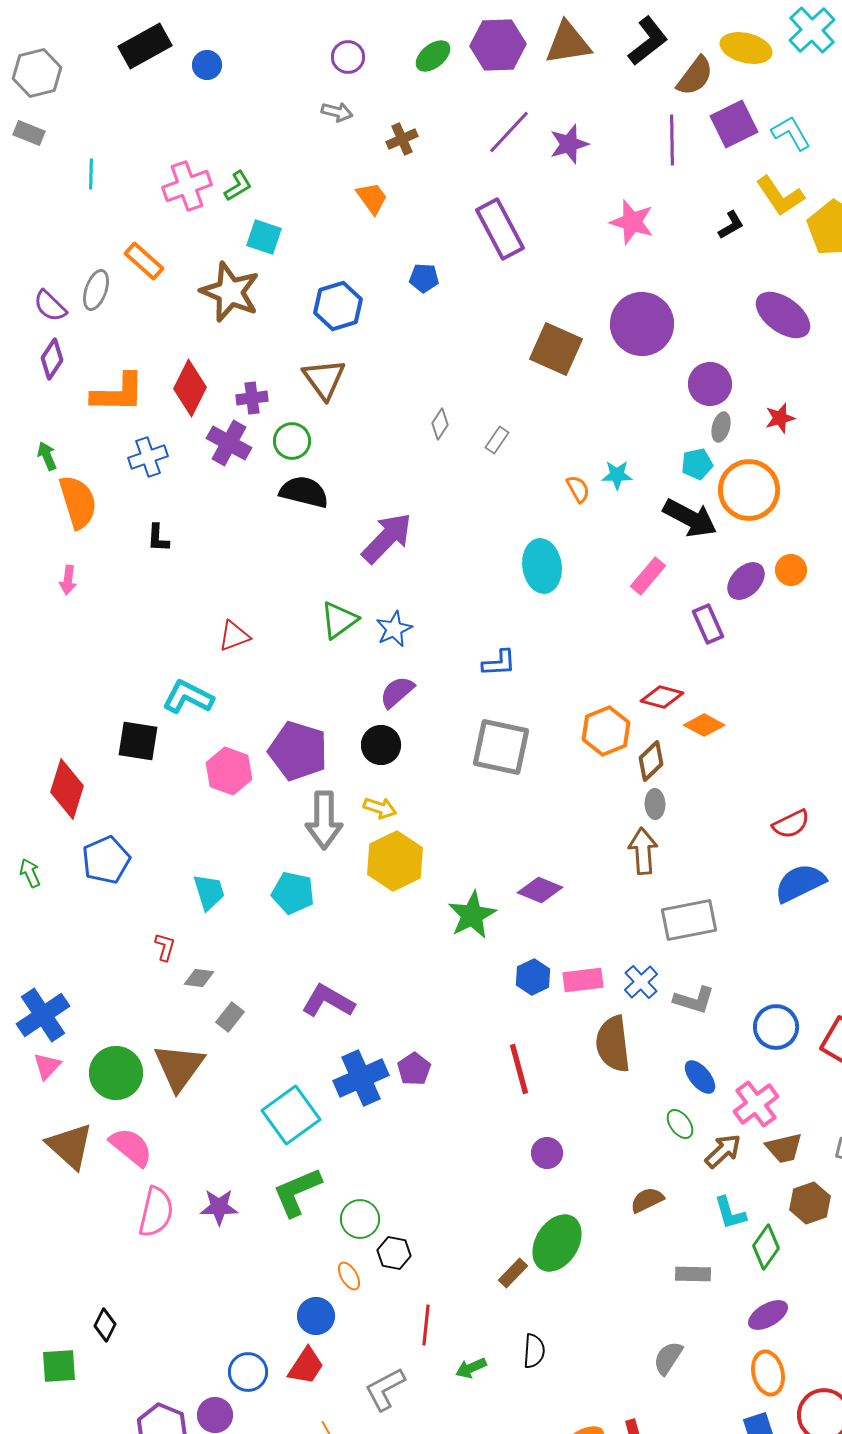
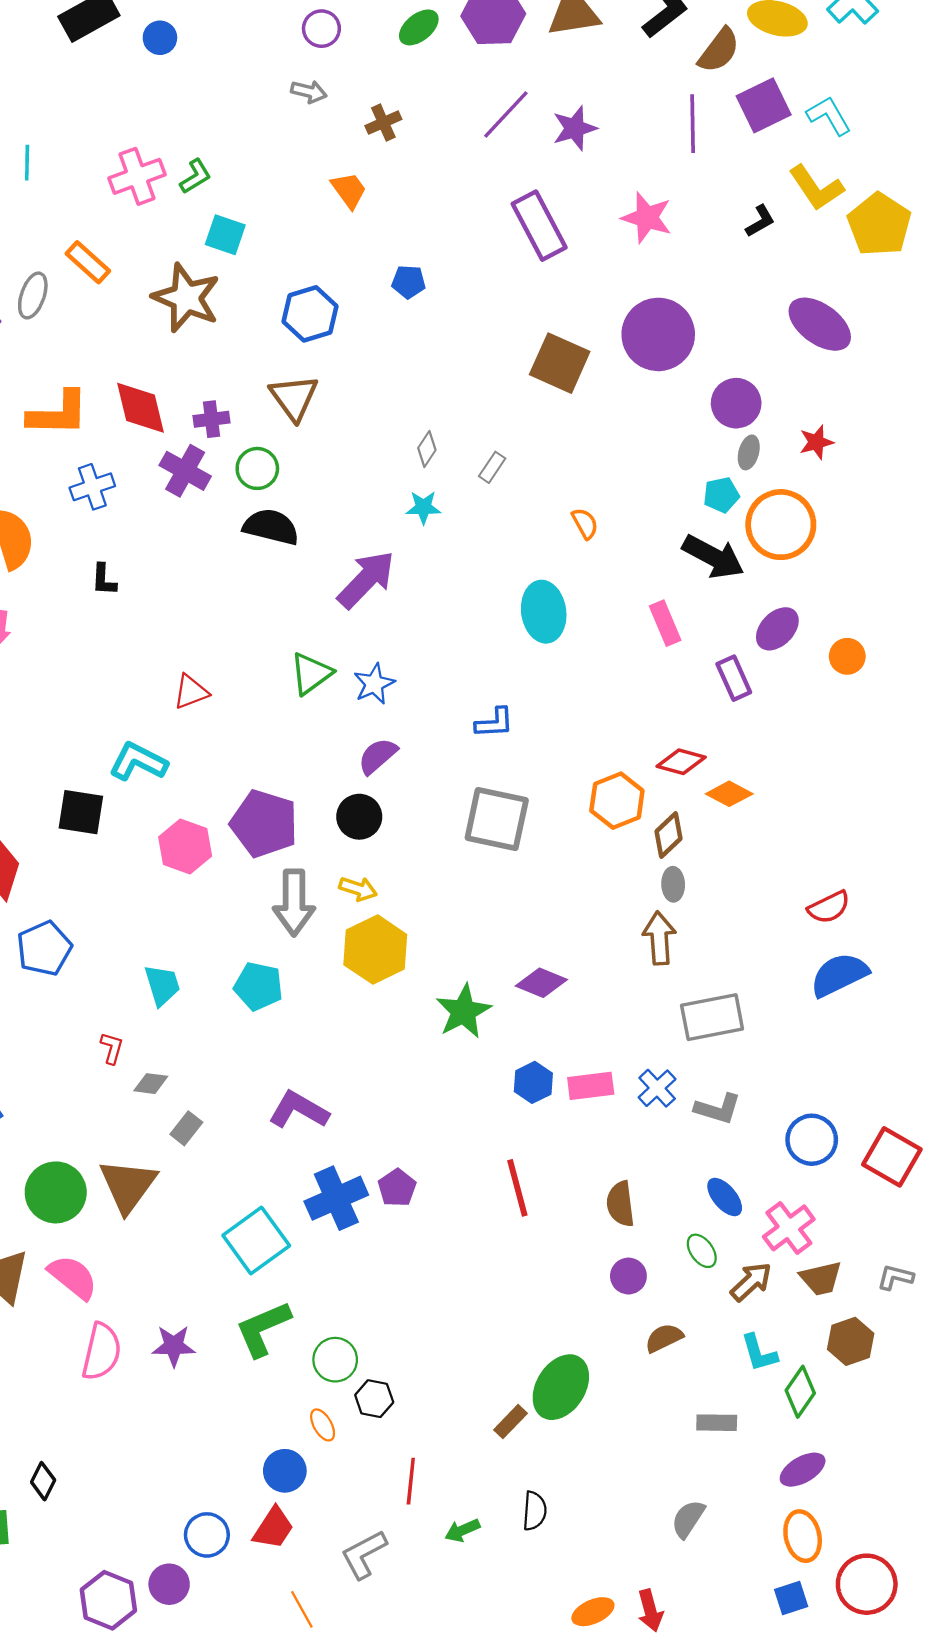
purple rectangle: (500, 229) -> (539, 226), moved
red diamond: (190, 388) -> (140, 408), turned -40
cyan star: (617, 475) -> (423, 507), moved
orange circle: (791, 570) -> (847, 656), moved
pink rectangle: (648, 576) -> (665, 623), turned -63
brown semicircle: (613, 1044) -> (620, 1204), moved, size x0.7
purple circle: (547, 1153) -> (628, 1276), moved

